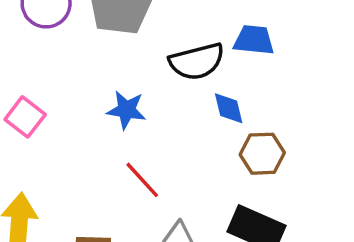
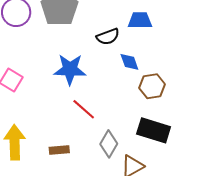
black semicircle: (197, 61) -> (108, 37), size x0.7
blue star: (126, 110) -> (70, 69), size x1.4

